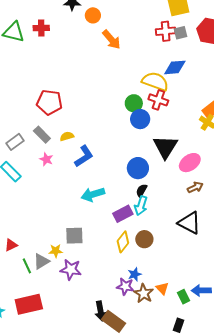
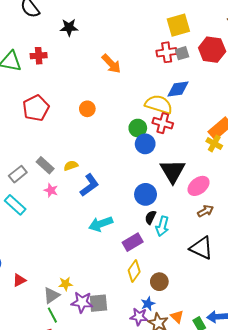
orange circle: (93, 15) -> (87, 109), moved
red pentagon: (49, 102) -> (36, 108), moved, turned -30
cyan arrow: (141, 206) -> (162, 226), moved
gray square: (74, 236) -> (98, 303), moved
brown circle: (144, 239) -> (159, 282), moved
green line: (27, 266) -> (52, 315), moved

